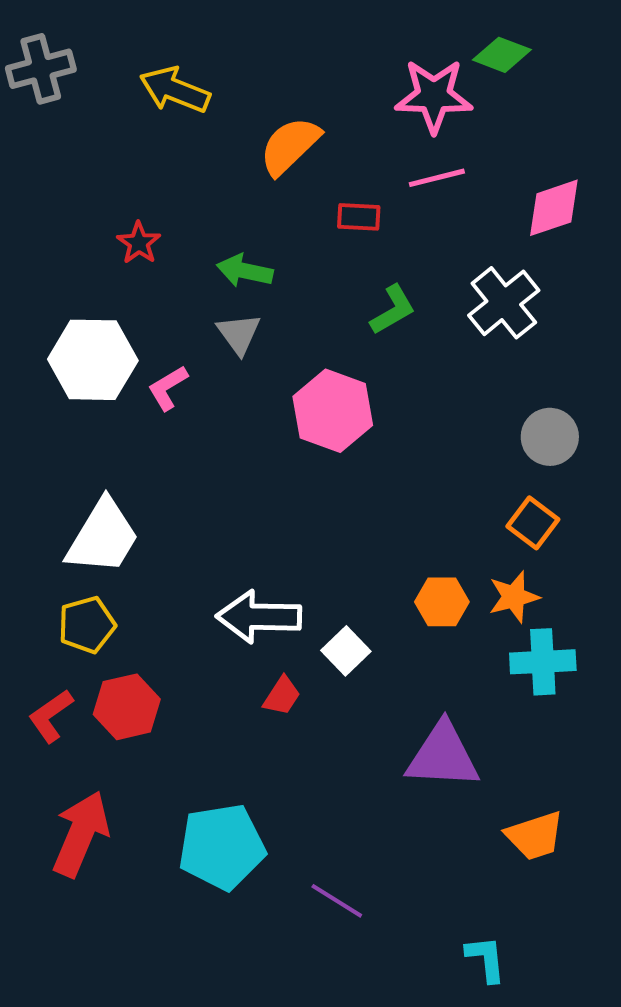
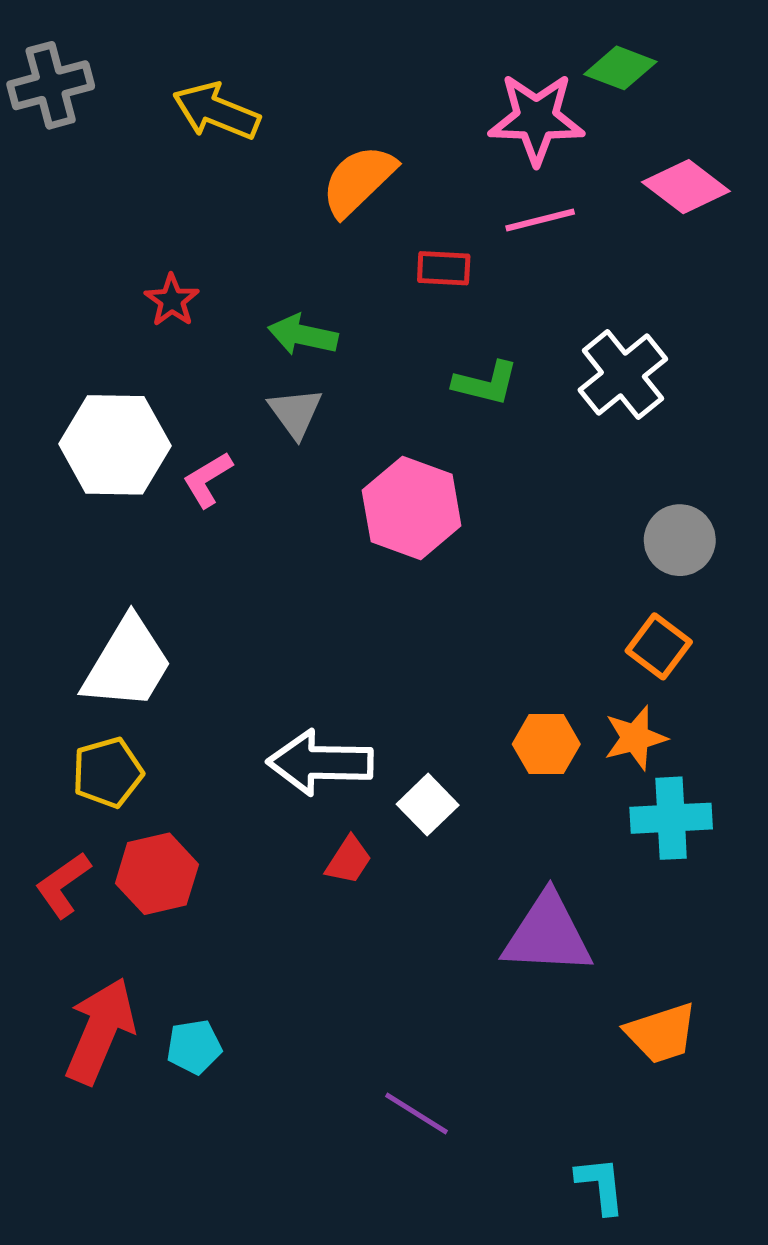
pink diamond: (554, 208) -> (686, 187), moved, turned 56
green L-shape: (393, 310) -> (486, 383), turned 44
cyan pentagon: (222, 847) -> (194, 1047), moved, size x0.5

